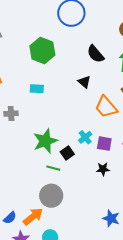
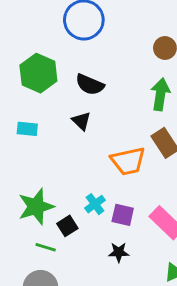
black semicircle: (95, 54) -> (90, 85), moved, turned -30
black triangle: (84, 82) -> (81, 121), moved
orange trapezoid: (106, 107) -> (128, 161), turned -65

